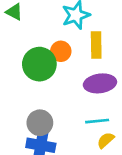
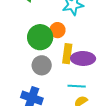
yellow rectangle: (96, 45) -> (67, 54), moved
gray circle: (40, 123) -> (42, 65), moved

